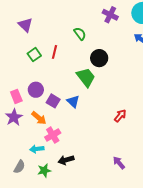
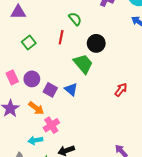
purple triangle: (25, 25) -> (18, 12), turned -42
red line: (55, 52) -> (61, 37), moved
pink rectangle: (16, 96) -> (12, 77), moved
red arrow: (120, 116) -> (121, 90), moved

